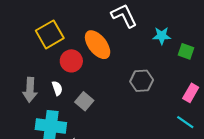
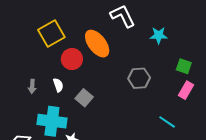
green square: (186, 51) -> (184, 66), moved
gray arrow: (30, 90) -> (32, 86), size x0.6
cyan line: (185, 122) -> (167, 122), moved

